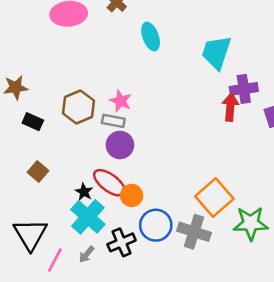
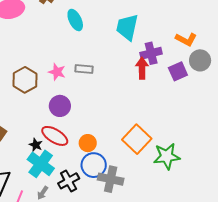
gray rectangle: (113, 121) -> (84, 69), moved
orange circle: (132, 195) -> (88, 143), moved
gray cross: (194, 232) -> (111, 179), moved

